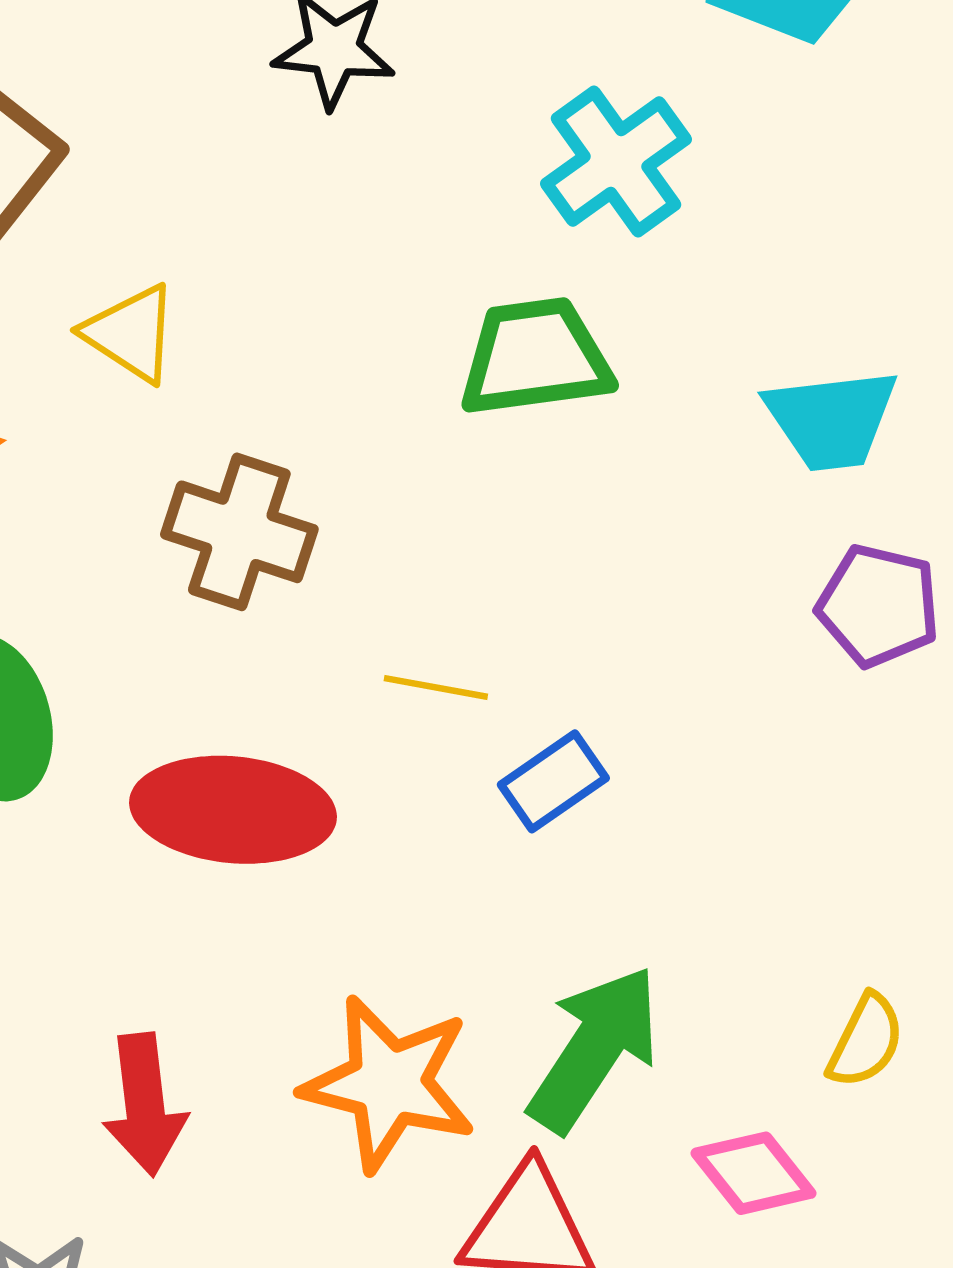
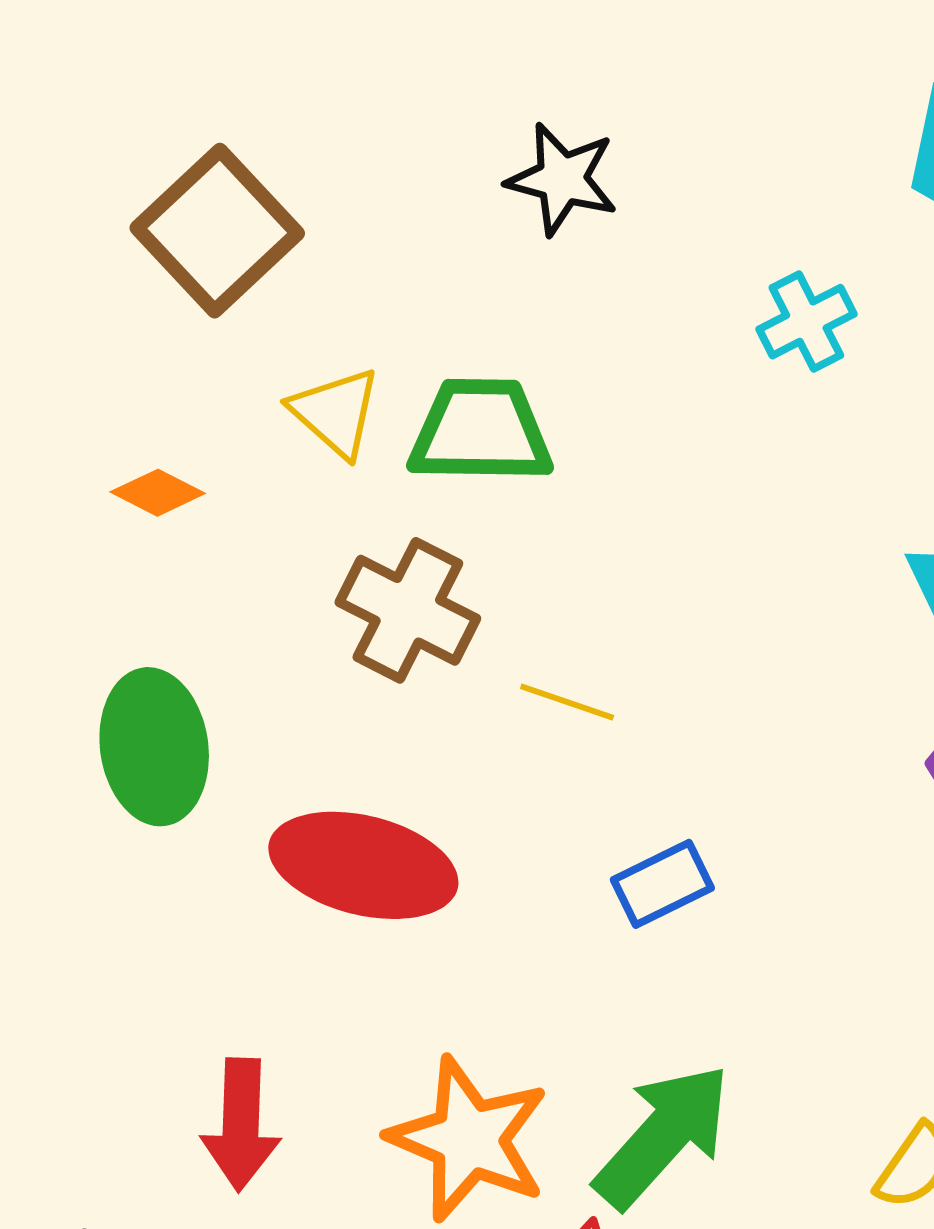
cyan cross: (616, 161) -> (806, 322), size x0.7
green trapezoid: (535, 357) -> (481, 431), moved
yellow line: (436, 687) -> (567, 702), moved

